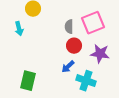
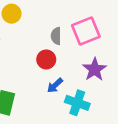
red circle: (74, 46) -> (46, 59), moved
purple star: (100, 54) -> (95, 69), turned 30

